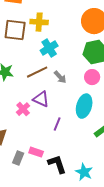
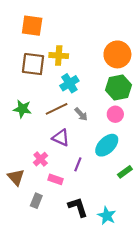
cyan ellipse: (84, 106) -> (107, 145), turned 30
pink cross: (23, 109) -> (41, 159), moved
pink rectangle: (36, 152) -> (56, 179), moved

